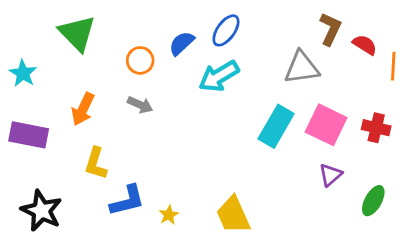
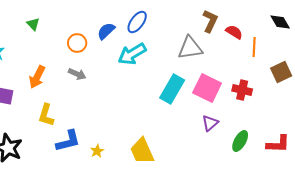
green triangle: (77, 33) -> (33, 24), size x0.5

